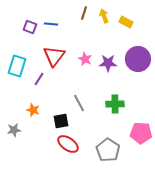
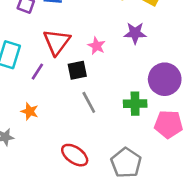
purple circle: (138, 59) -> (165, 79), moved
purple star: (108, 63) -> (135, 33), moved
black square: (61, 121) -> (77, 70), moved
pink pentagon: (141, 133) -> (169, 124), moved

